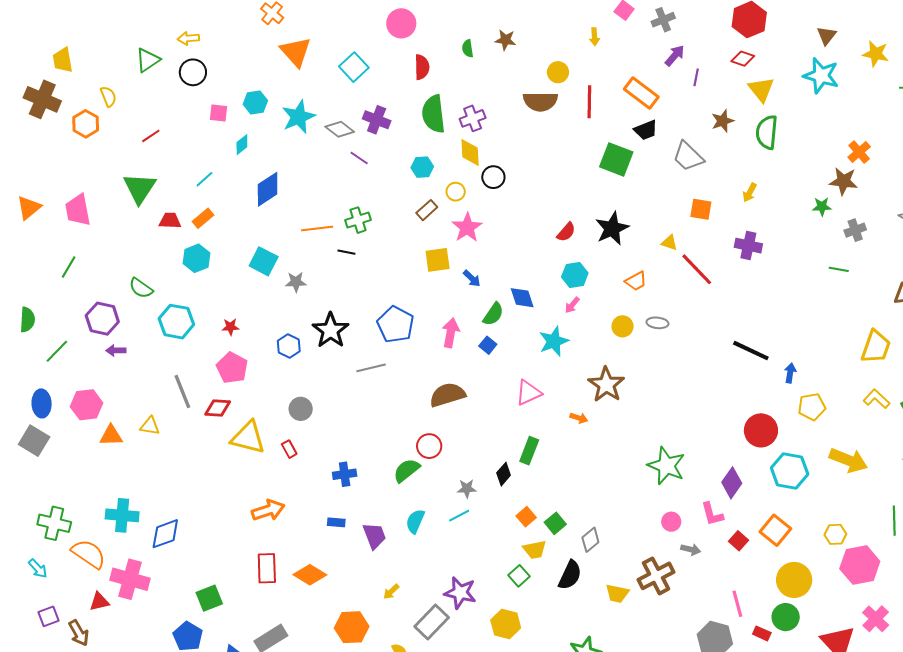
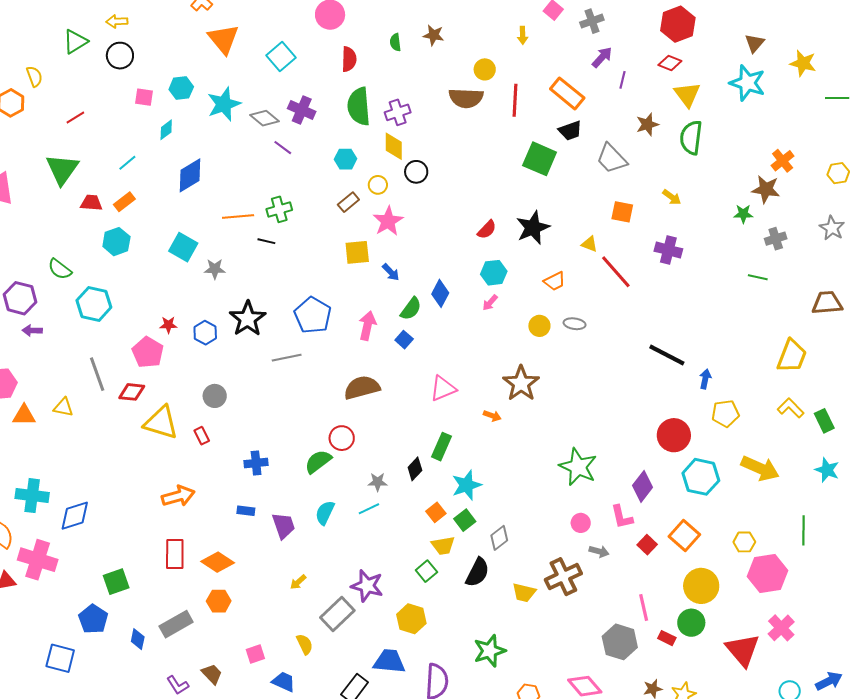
yellow arrow: (750, 193) -> (672, 197), turned -84
blue diamond: (522, 298) -> (440, 293), turned 44
red star: (230, 327) -> (168, 325), moved
cyan star: (554, 341) -> (467, 485), moved
orange hexagon: (352, 627) -> (219, 601), moved, size x0.7

